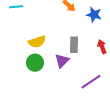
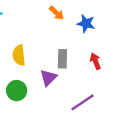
yellow semicircle: (37, 42) -> (19, 55), turned 102
green circle: (35, 63) -> (17, 91), moved

